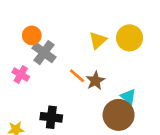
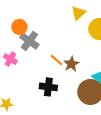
yellow triangle: (98, 40) -> (78, 13), moved
black cross: (51, 117) -> (48, 87), moved

